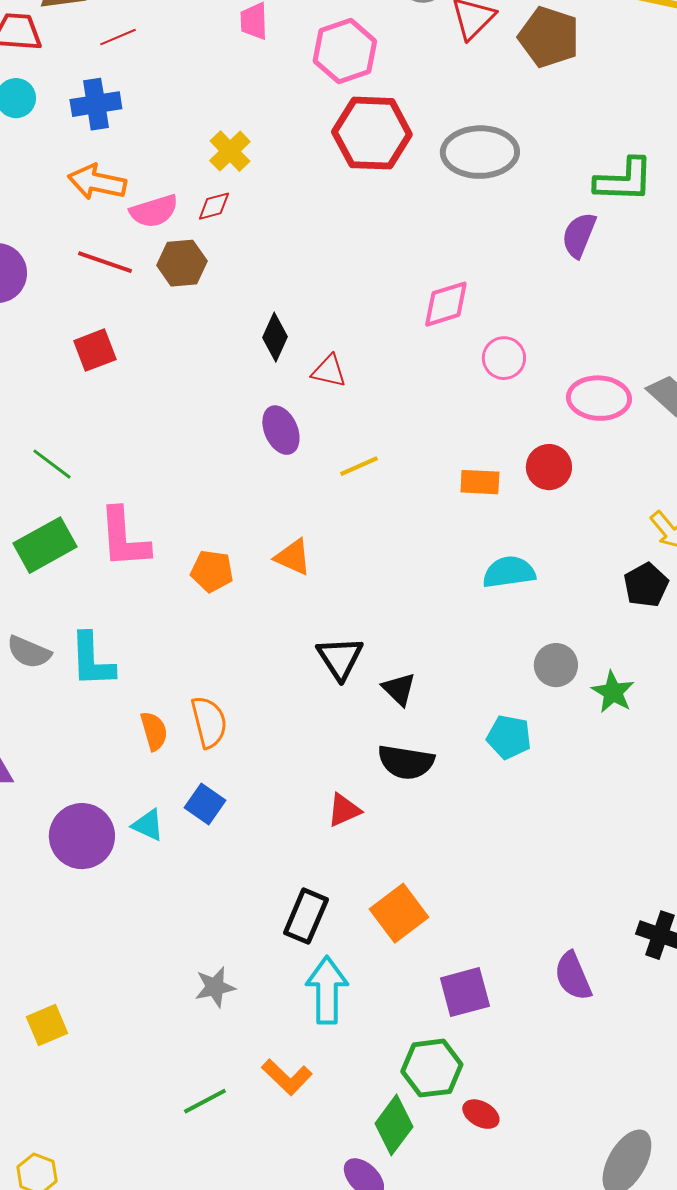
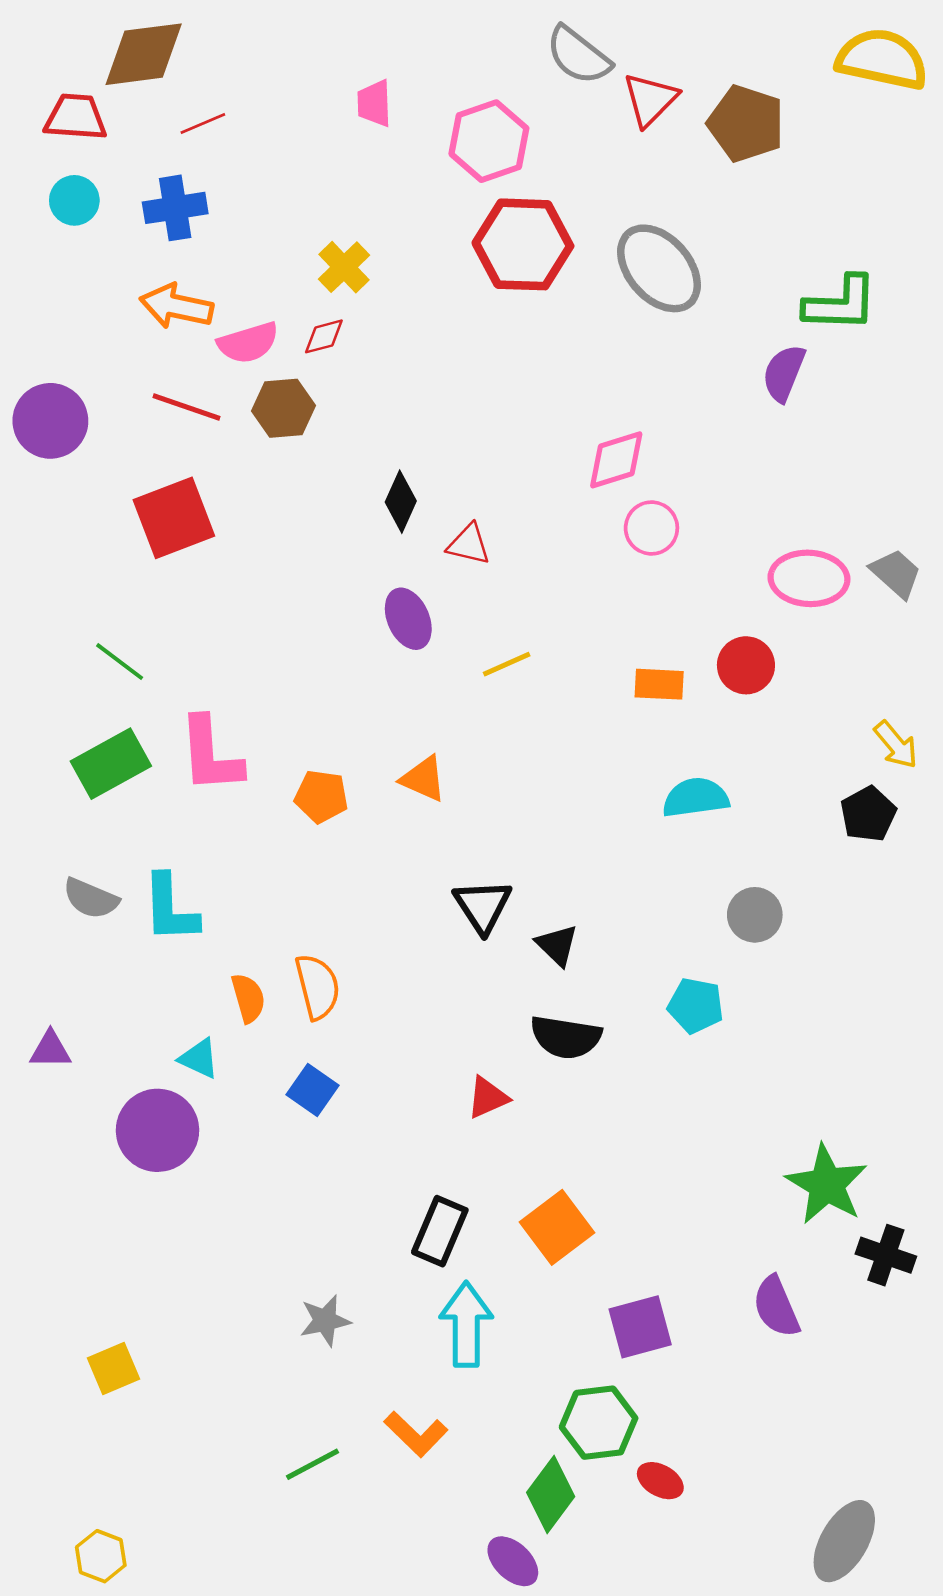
gray ellipse: (480, 152) -> (659, 268), turned 50
red square: (95, 350) -> (174, 518), size x1.5
pink circle: (504, 358) -> (651, 528), moved
green star: (613, 692) -> (827, 1184), moved, size x1.5
cyan triangle: (148, 825) -> (199, 1058), moved

